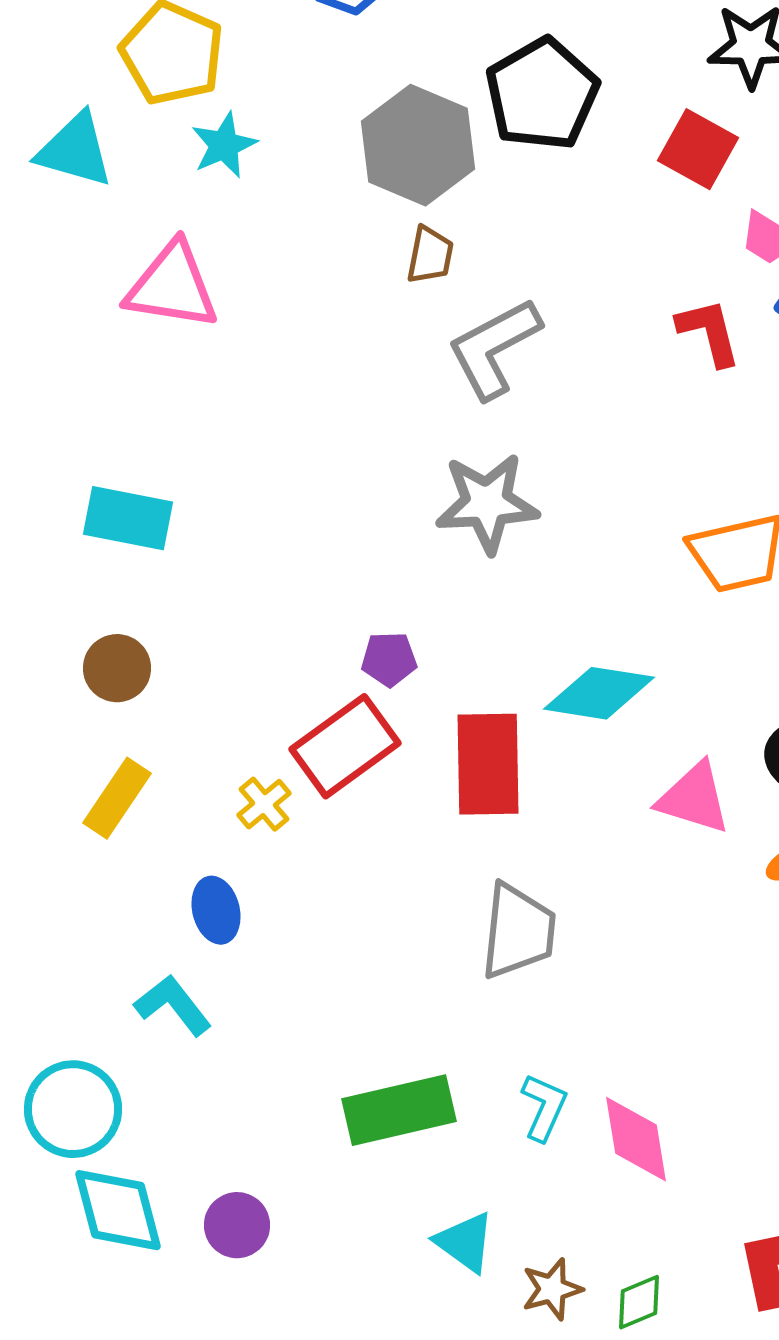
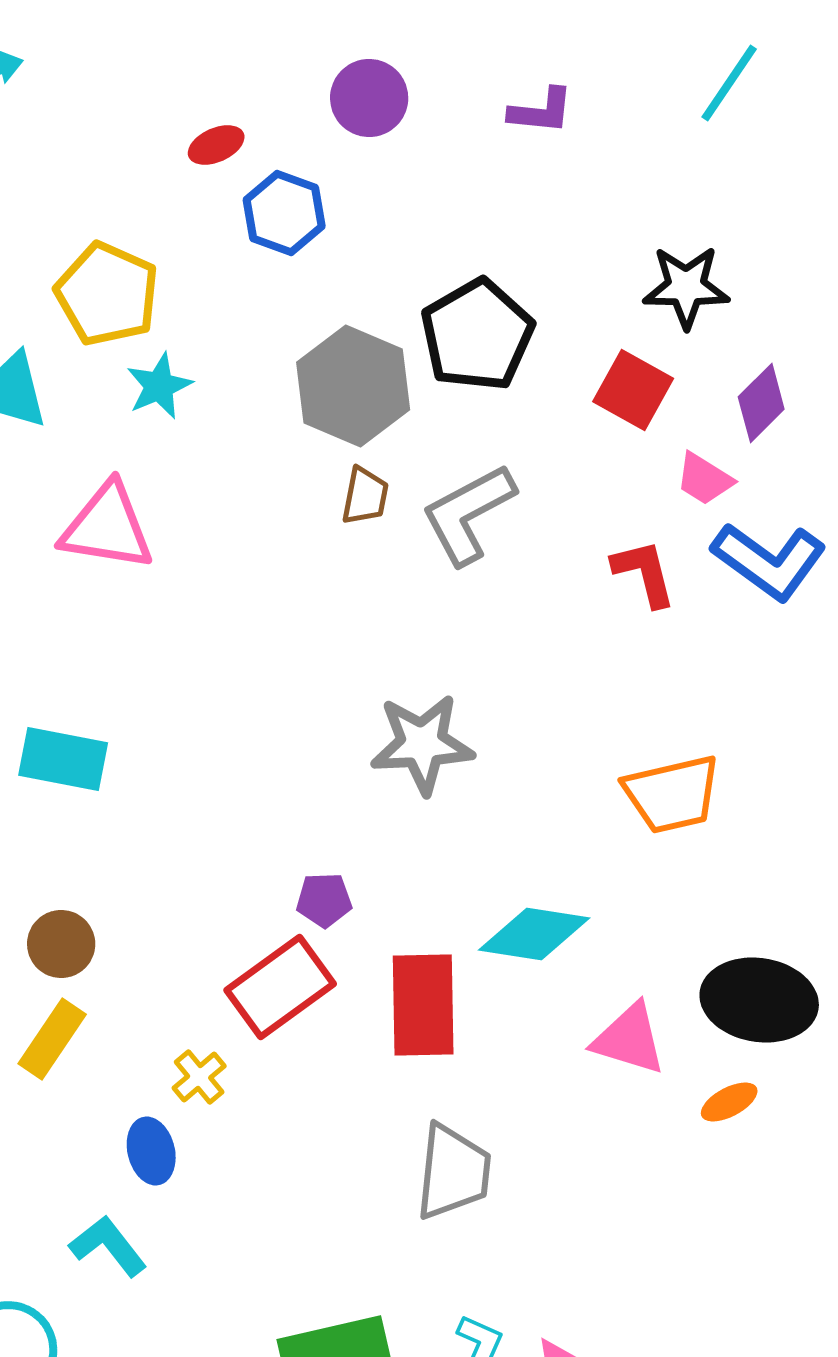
gray L-shape: (494, 348) -> (468, 514), moved
brown circle: (117, 668) -> (61, 944), moved
yellow cross: (264, 804) -> (199, 1077), moved

